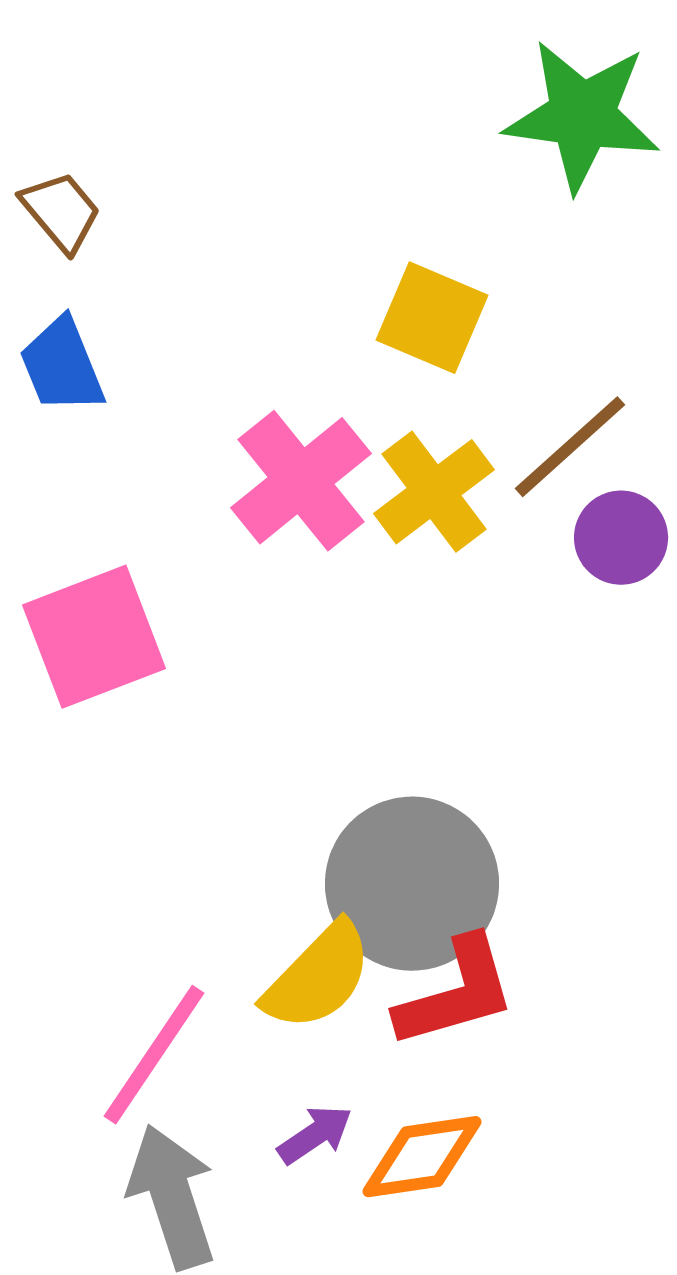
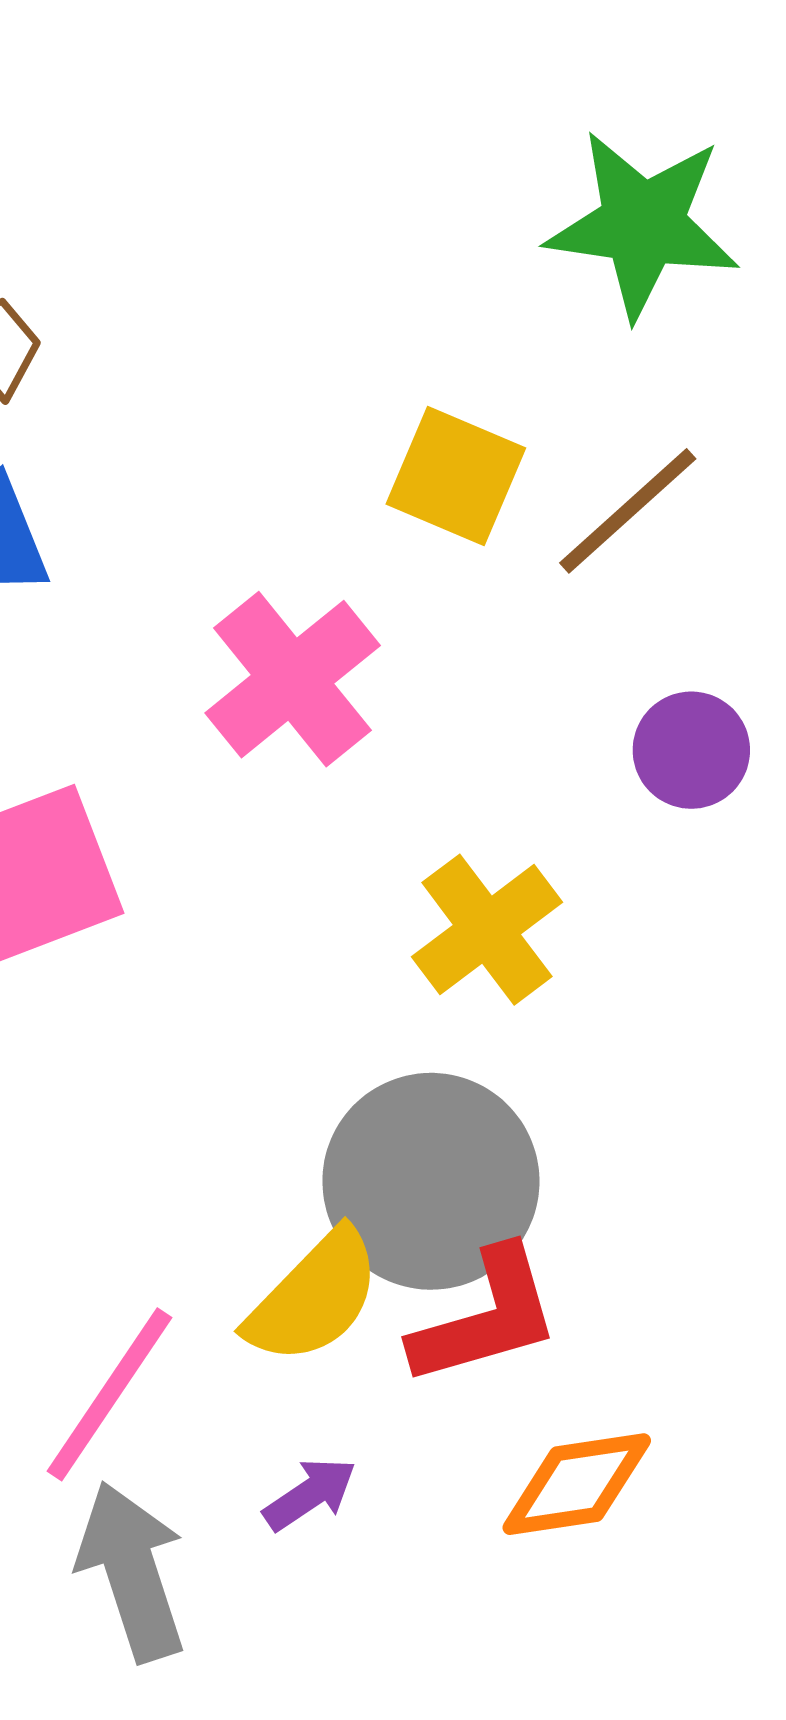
brown line: (570, 447) -> (628, 511), moved
yellow cross: (434, 492) -> (487, 930), moved
orange diamond: (422, 1157) -> (577, 1484), moved

